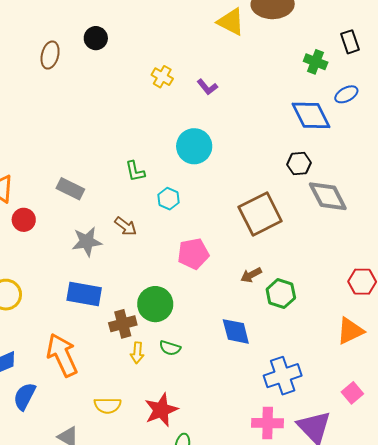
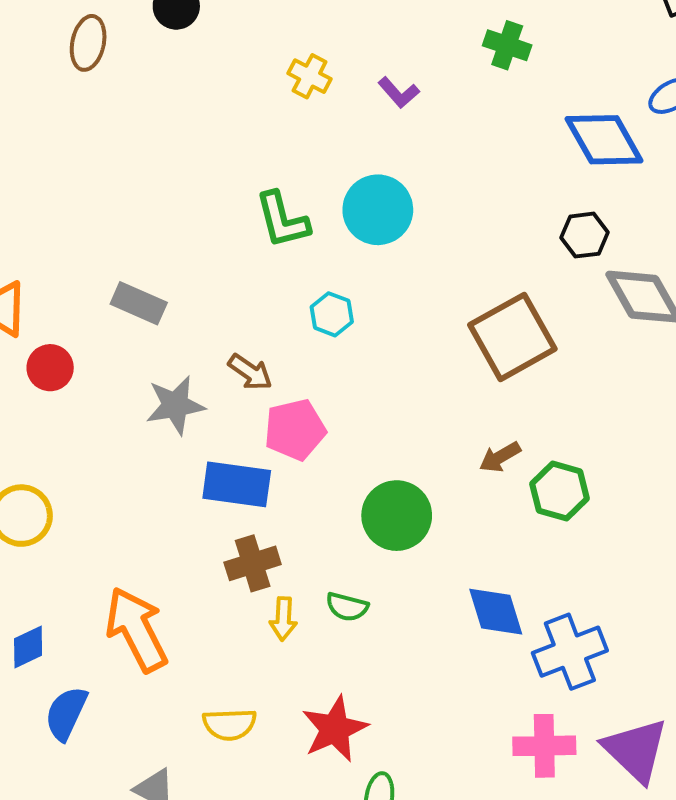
green cross: (316, 62) -> (507, 45), moved
green L-shape: (135, 171) -> (282, 220), moved, size x1.4
pink pentagon: (193, 254) -> (295, 430), moved
blue rectangle: (84, 294) -> (237, 484), moved
green circle: (155, 304) -> (397, 516), moved
blue diamond: (236, 331) -> (496, 612), moved

